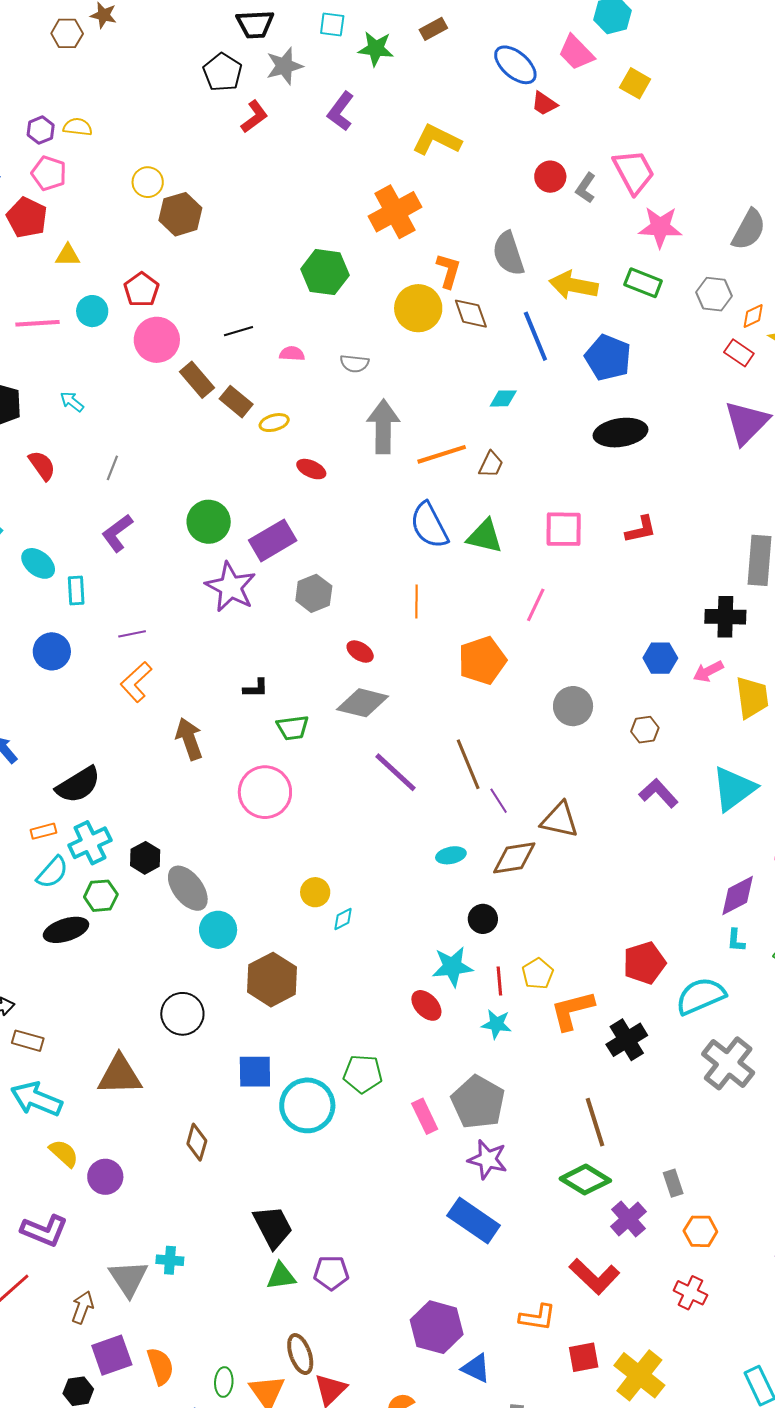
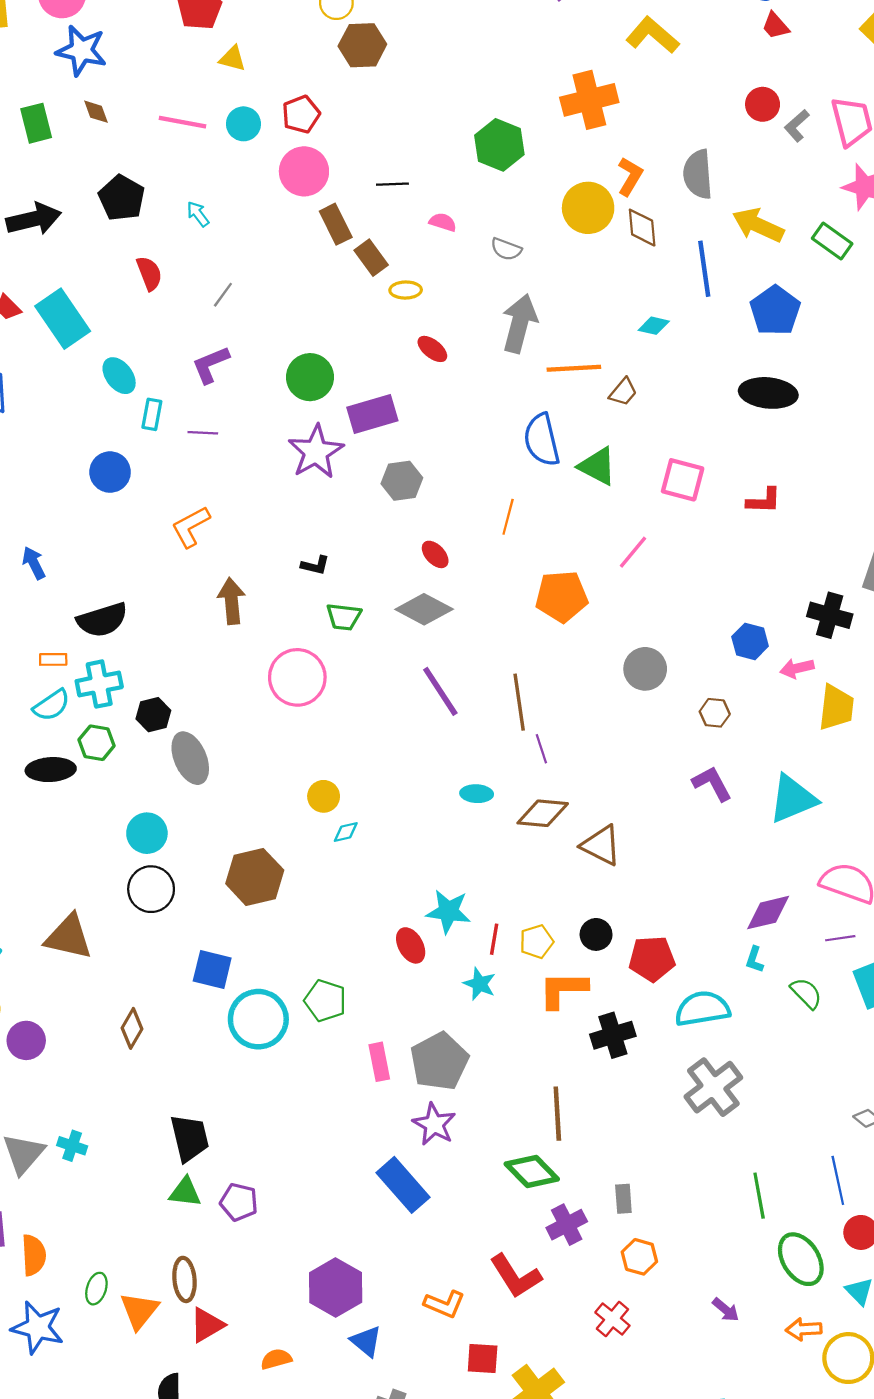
purple line: (132, 634) -> (203, 433), moved
brown triangle: (560, 820) -> (601, 845), moved
black circle: (483, 919) -> (596, 934), moved
cyan circle: (218, 930) -> (147, 833), moved

